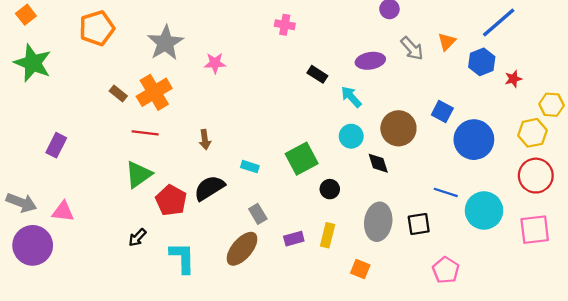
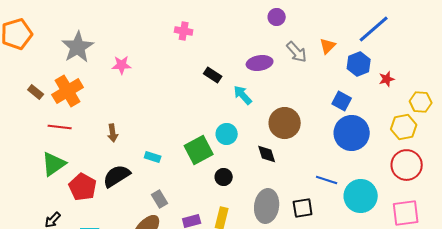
blue square: (442, 111) -> (342, 101), moved
cyan circle: (351, 136) -> (227, 134), moved

